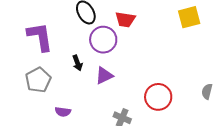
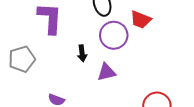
gray pentagon: (38, 80) -> (22, 59), moved

